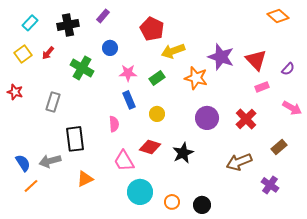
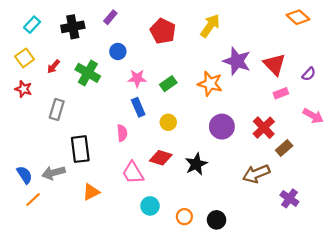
yellow arrow: (173, 51) -> (210, 26), moved, turned 145
red arrow: (48, 53) -> (53, 66), moved
red star: (15, 92) -> (23, 89), moved
brown rectangle: (279, 147) -> (284, 148), moved
cyan circle: (140, 192) -> (150, 206), size x0.7

